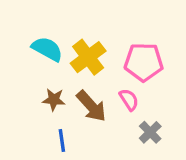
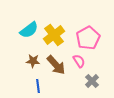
cyan semicircle: (47, 49) -> (29, 30), turned 114
pink pentagon: (144, 62) -> (88, 38), turned -30

